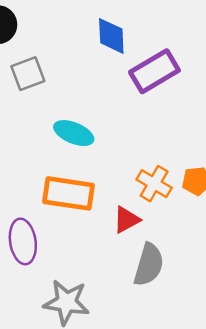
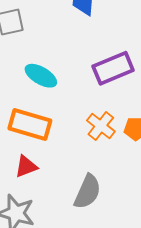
purple rectangle: (154, 71) -> (113, 68), moved
red triangle: (126, 220) -> (26, 166), moved

